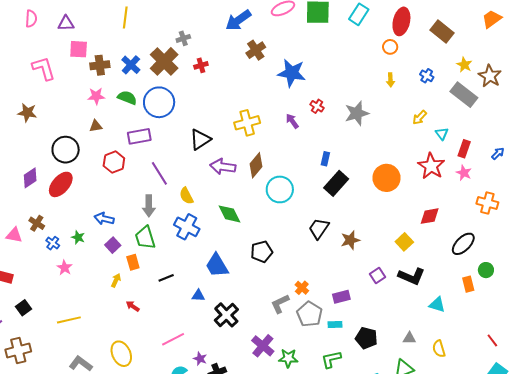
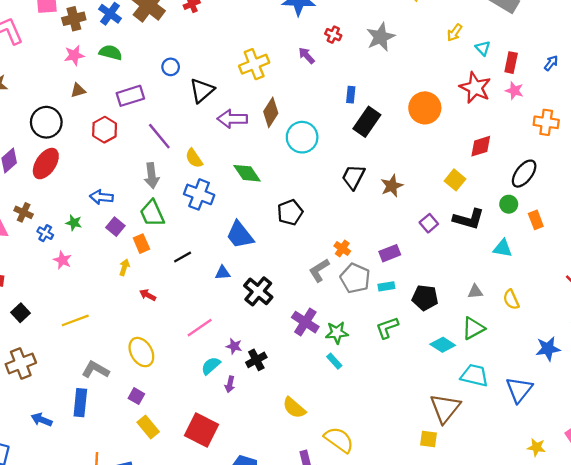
blue circle: (159, 102) -> (171, 67), moved, size x0.5
green circle: (486, 270) -> (509, 204), moved

